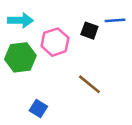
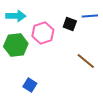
brown line: (89, 84) -> (86, 61), moved

